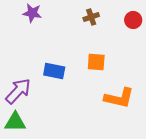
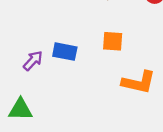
purple arrow: (18, 91) -> (33, 61), moved, size x0.7

